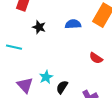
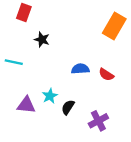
blue semicircle: (73, 24) -> (80, 69), moved
purple triangle: (25, 85) -> (26, 105), turned -42

